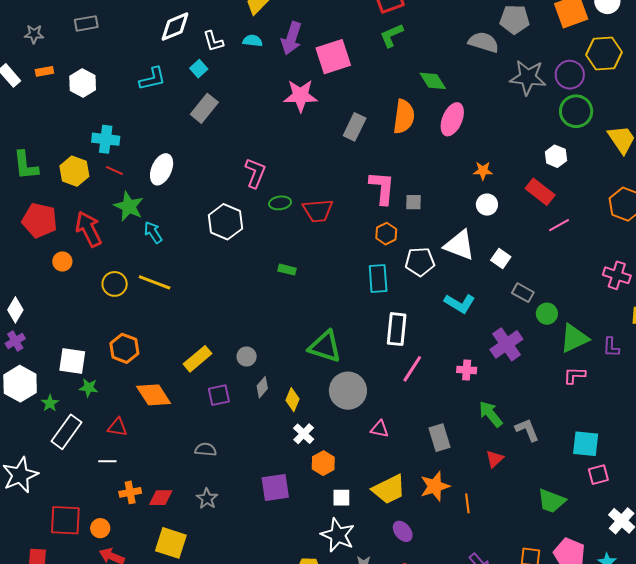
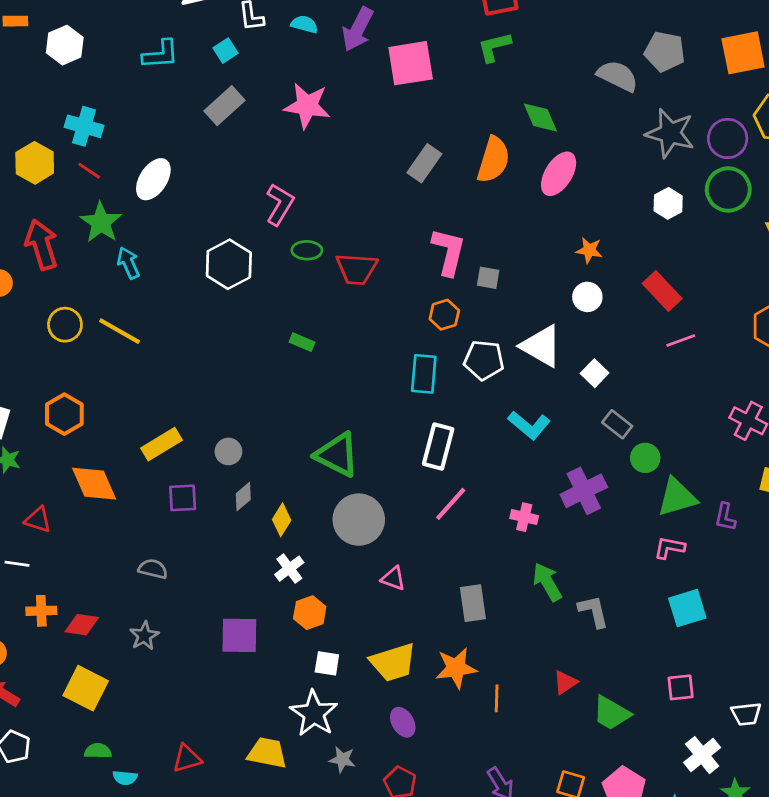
pink star: (301, 96) -> (307, 106), moved
white hexagon: (556, 156) -> (668, 203), moved
cyan square: (586, 444) -> (687, 608), moved, turned -32
red triangle: (495, 459) -> (565, 682), moved

